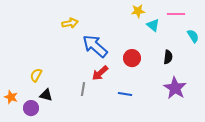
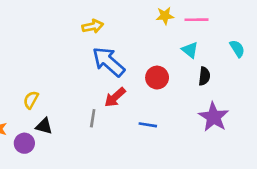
pink line: (176, 14) -> (196, 20), moved
yellow arrow: (70, 23) -> (93, 26), moved
cyan triangle: (153, 25) -> (190, 50), moved

